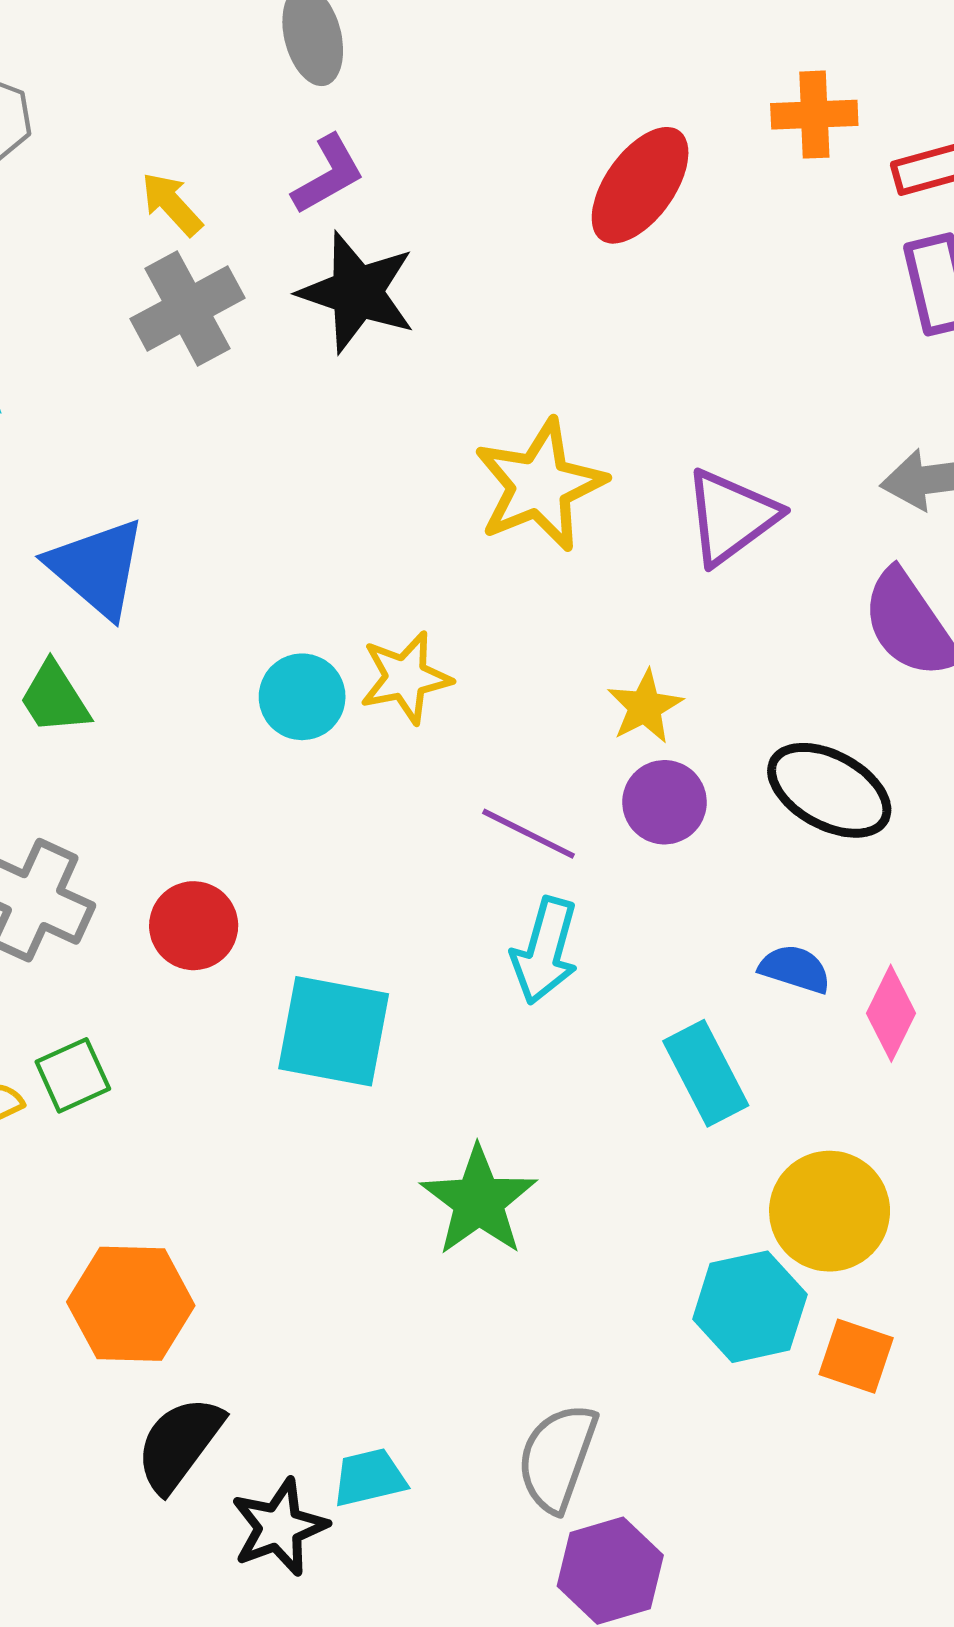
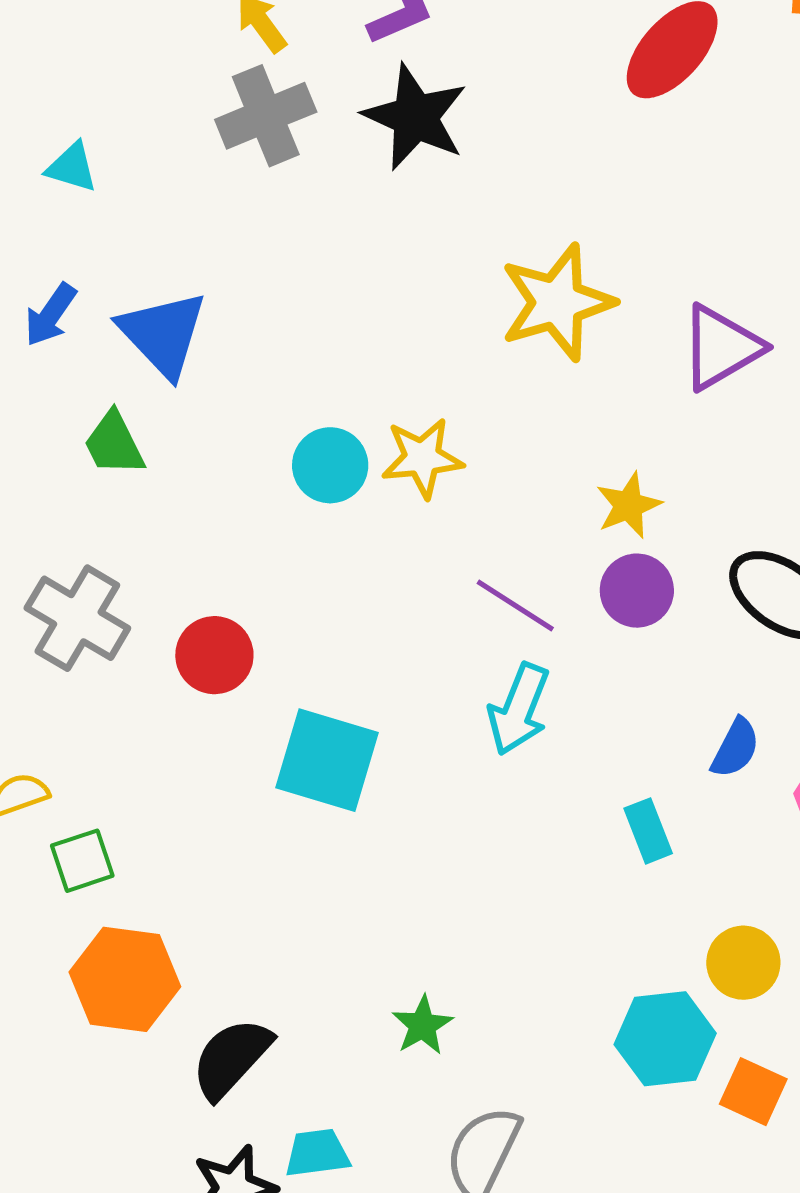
blue semicircle: (795, 969) -> (735, 748), turned 94
cyan rectangle: (706, 1073) -> (648, 831), size x0.7
green square: (73, 1075) -> (82, 861), moved
green star: (479, 1201) -> (422, 1025), moved, size x0.6
yellow circle: (830, 1211) -> (743, 963), size x0.7
black semicircle: (179, 1444) -> (231, 1058), moved

